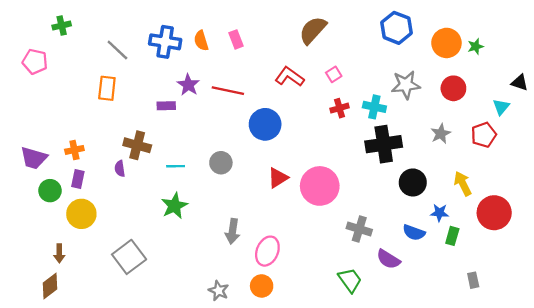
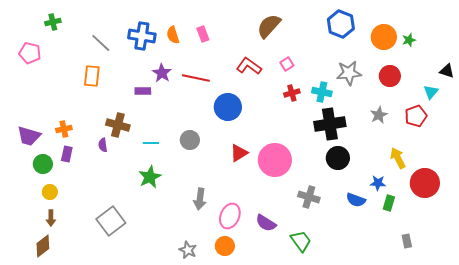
black circle: (413, 182) -> (338, 158), moved
yellow circle: (81, 214) -> (50, 192), moved, size x0.6
purple semicircle: (388, 259) -> (266, 223), moved

